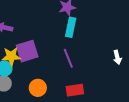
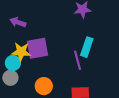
cyan rectangle: (71, 27) -> (87, 47), moved

